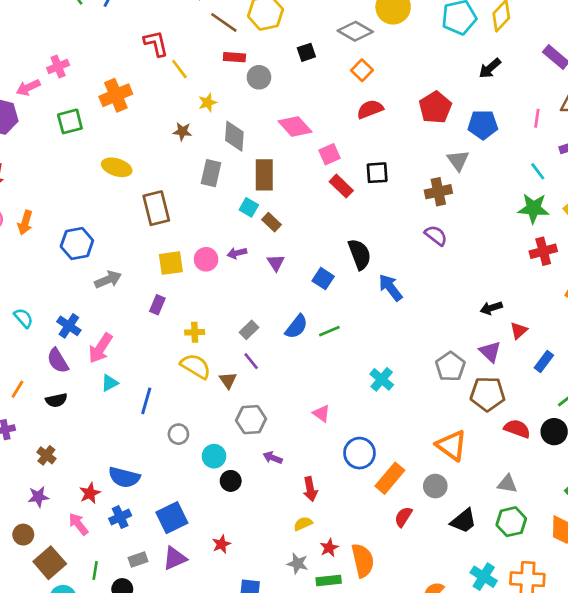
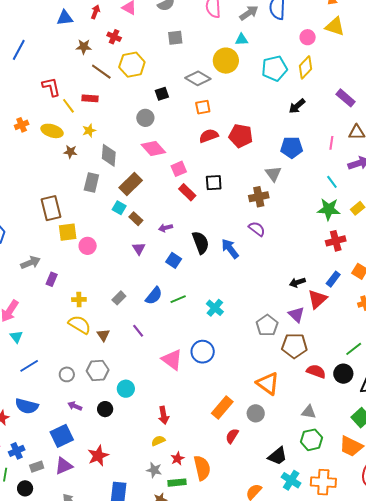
red rectangle: (234, 57) -> (90, 98), moved
orange square: (362, 70) -> (203, 107), turned 35
gray circle: (259, 77) -> (145, 118), moved
orange cross: (116, 95) -> (22, 125), size x0.6
red pentagon: (435, 107) -> (241, 136), moved, turned -30
yellow ellipse: (117, 167) -> (52, 131), moved
brown rectangle: (264, 175) -> (131, 184), turned 45
purple arrow: (237, 253) -> (166, 228), moved
yellow square: (171, 263) -> (68, 232), moved
gray arrow: (108, 280) -> (30, 263), moved
blue arrow: (390, 288) -> (230, 249), moved
red triangle: (519, 331) -> (317, 299), size x1.5
purple line: (251, 361) -> (138, 331), moved
blue rectangle: (544, 362) -> (333, 279), moved
cyan cross: (382, 379) -> (215, 308), moved
cyan triangle: (110, 383) -> (16, 337), turned -40
blue line: (146, 401) -> (29, 366), moved, turned 42
pink triangle: (321, 413) -> (172, 360), size x1.6
gray hexagon: (251, 420) -> (98, 370), moved
blue circle: (359, 453) -> (203, 352), moved
cyan circle: (214, 456) -> (126, 389), moved
purple arrow: (273, 458) -> (75, 406), moved
blue cross: (120, 517) -> (17, 451), moved
black trapezoid: (464, 521) -> (277, 456), moved
red star: (221, 544) -> (98, 456), size x1.5

